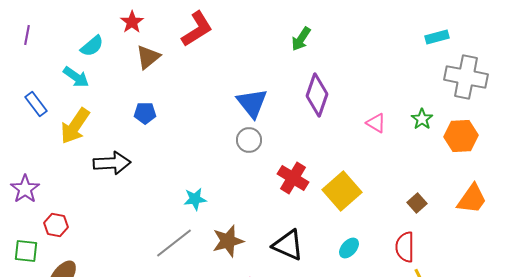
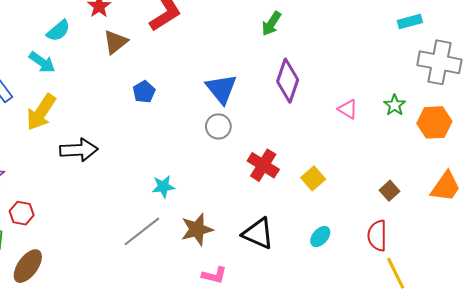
blue pentagon: (145, 113) -> (144, 92), moved, turned -30
yellow square: (342, 191) -> (313, 178), size x0.6

